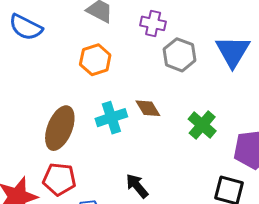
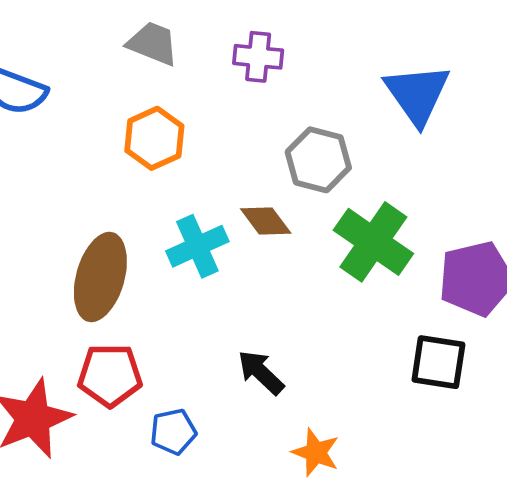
gray hexagon: (180, 55) -> (318, 160), moved
green cross: (202, 125) -> (373, 242), size x1.4

